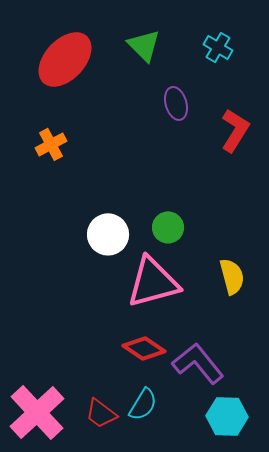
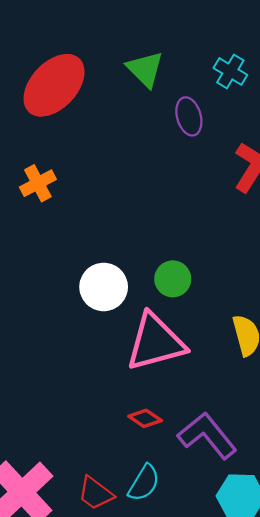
purple ellipse: (176, 103) -> (189, 116), moved
red diamond: (144, 348) -> (145, 418), size x0.7

